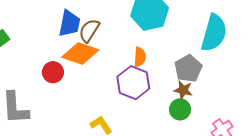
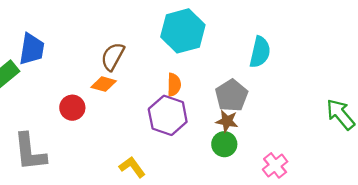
blue trapezoid: (69, 23) -> (32, 49), moved
cyan semicircle: (214, 33) -> (260, 52), size x0.7
orange diamond: (80, 54) -> (104, 84), size x0.6

